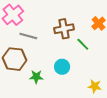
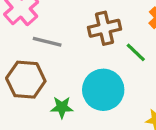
cyan circle: (62, 67) -> (103, 90), size x1.6

